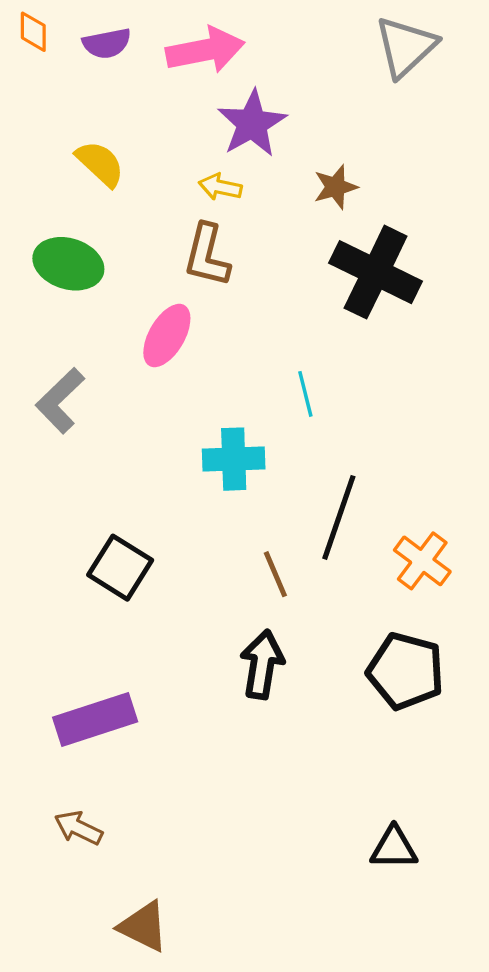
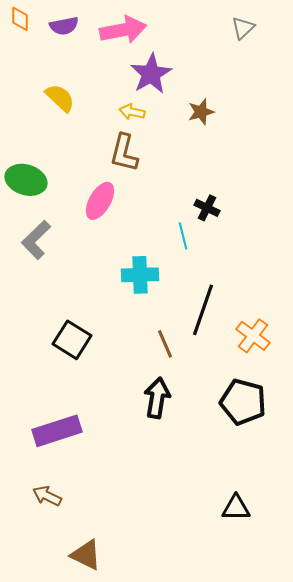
gray triangle: (406, 47) -> (243, 28), size x0.6
green ellipse: (68, 264) -> (26, 180), moved
black cross: (376, 272) -> (207, 208), moved, size x0.5

